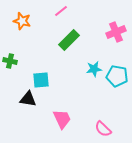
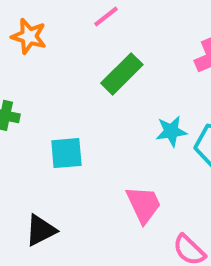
black triangle: (28, 99) -> (41, 230), moved, turned -36
pink trapezoid: (62, 119) -> (144, 204), moved

